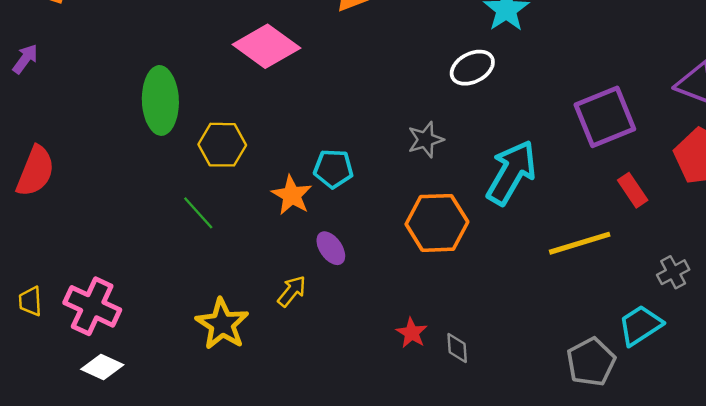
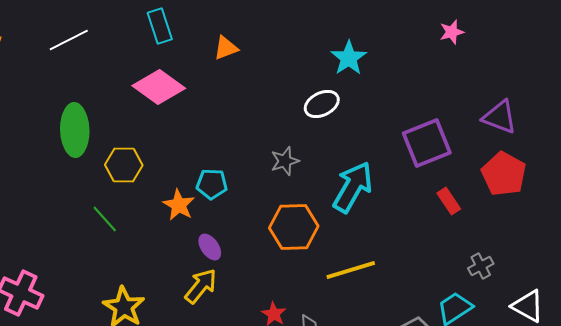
yellow line: (580, 243) -> (351, 270), moved
yellow arrow: (292, 291) -> (201, 286), moved, size x1.4

